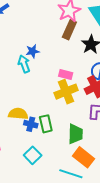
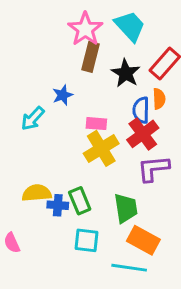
blue star: (33, 51) -> (63, 95), moved
cyan arrow: (24, 64) -> (33, 119), turned -108
cyan square: (33, 155) -> (86, 240), moved, turned -30

